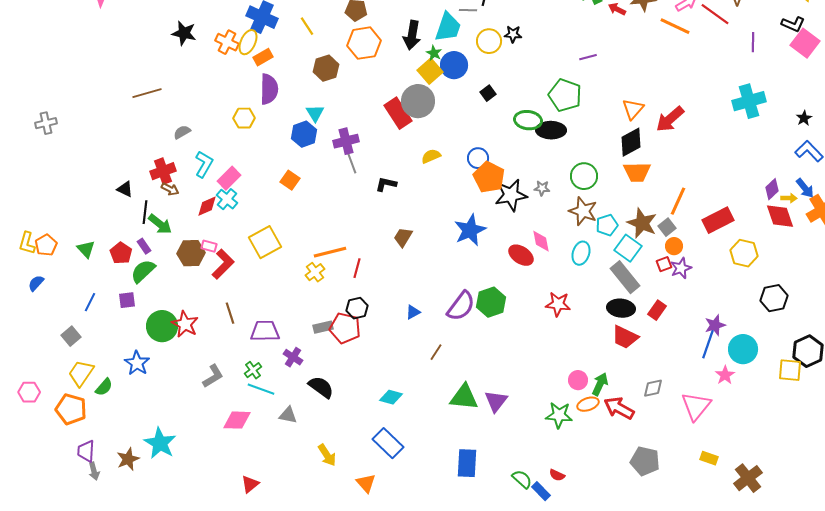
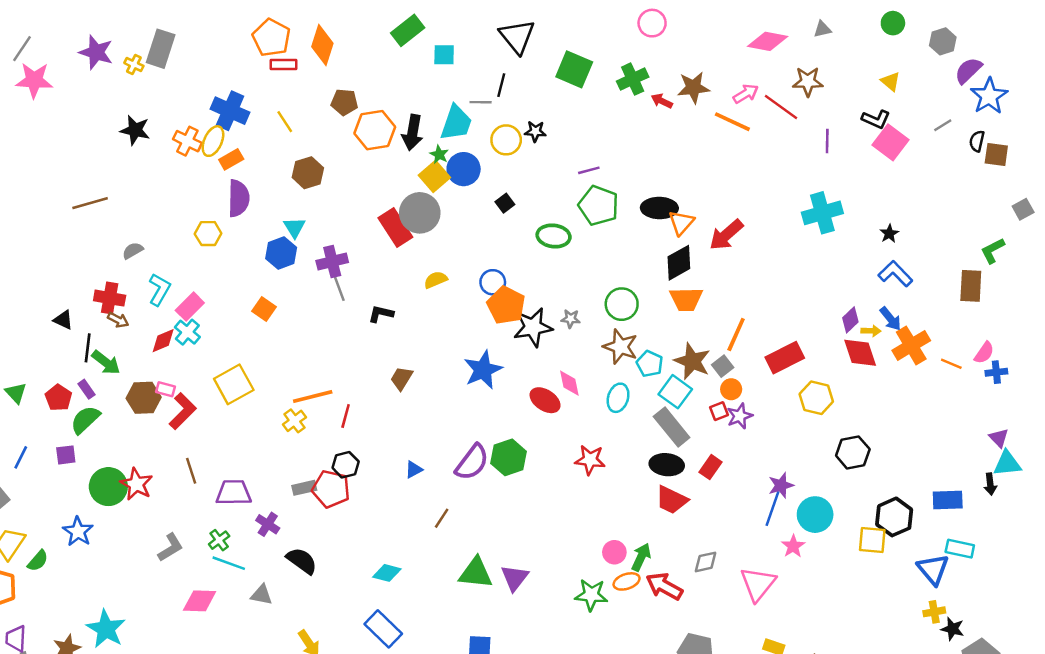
orange hexagon: (364, 43) -> (375, 130), moved
purple line: (588, 57) -> (589, 170), moved
black ellipse: (551, 130) -> (659, 208), moved
red cross: (163, 171) -> (110, 298), turned 30
cyan pentagon: (607, 225) -> (650, 364), turned -30

